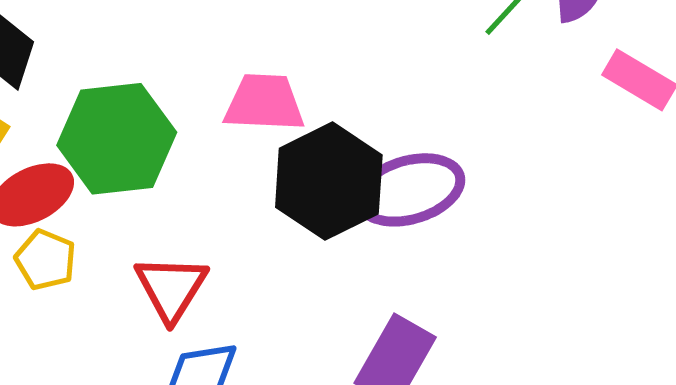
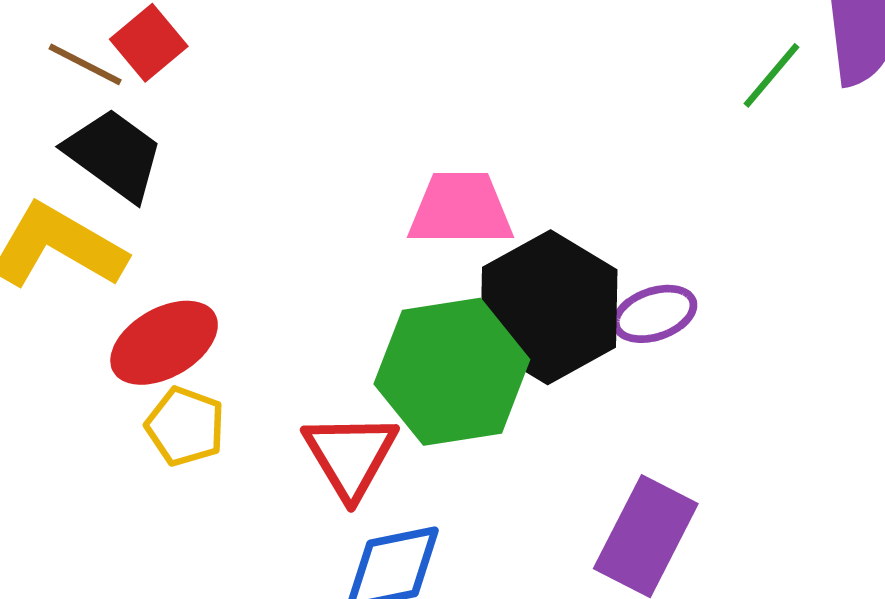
green hexagon: (117, 139) -> (452, 372), moved
purple ellipse: (410, 190) -> (655, 314), size x0.6

